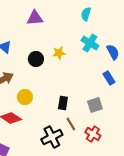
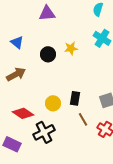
yellow circle: (25, 97) -> (53, 103), moved
black cross: (52, 137) -> (44, 132), moved

